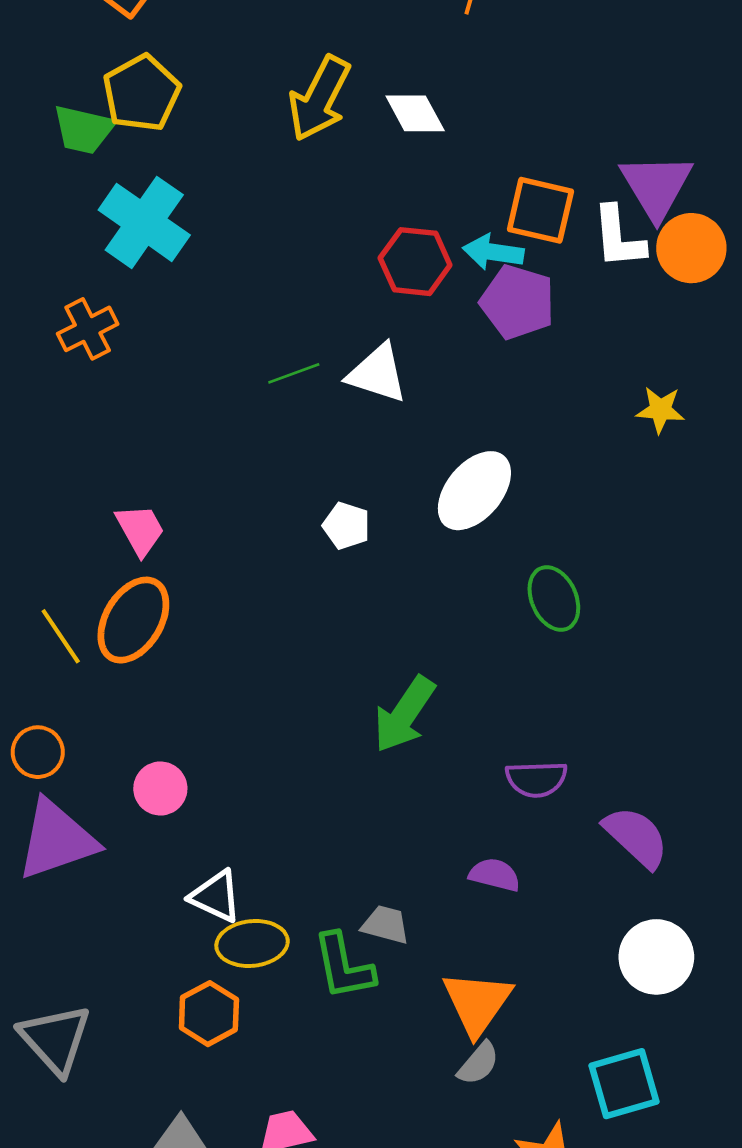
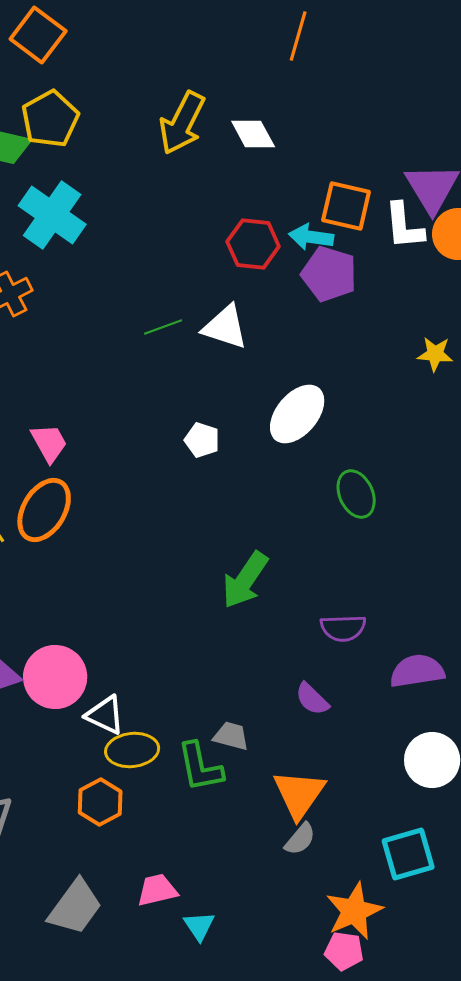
pink circle: (160, 788) -> (55, 677), moved, size x1.6
purple semicircle: (636, 837) -> (417, 671), turned -52
purple semicircle: (495, 875) -> (312, 699), turned -150

